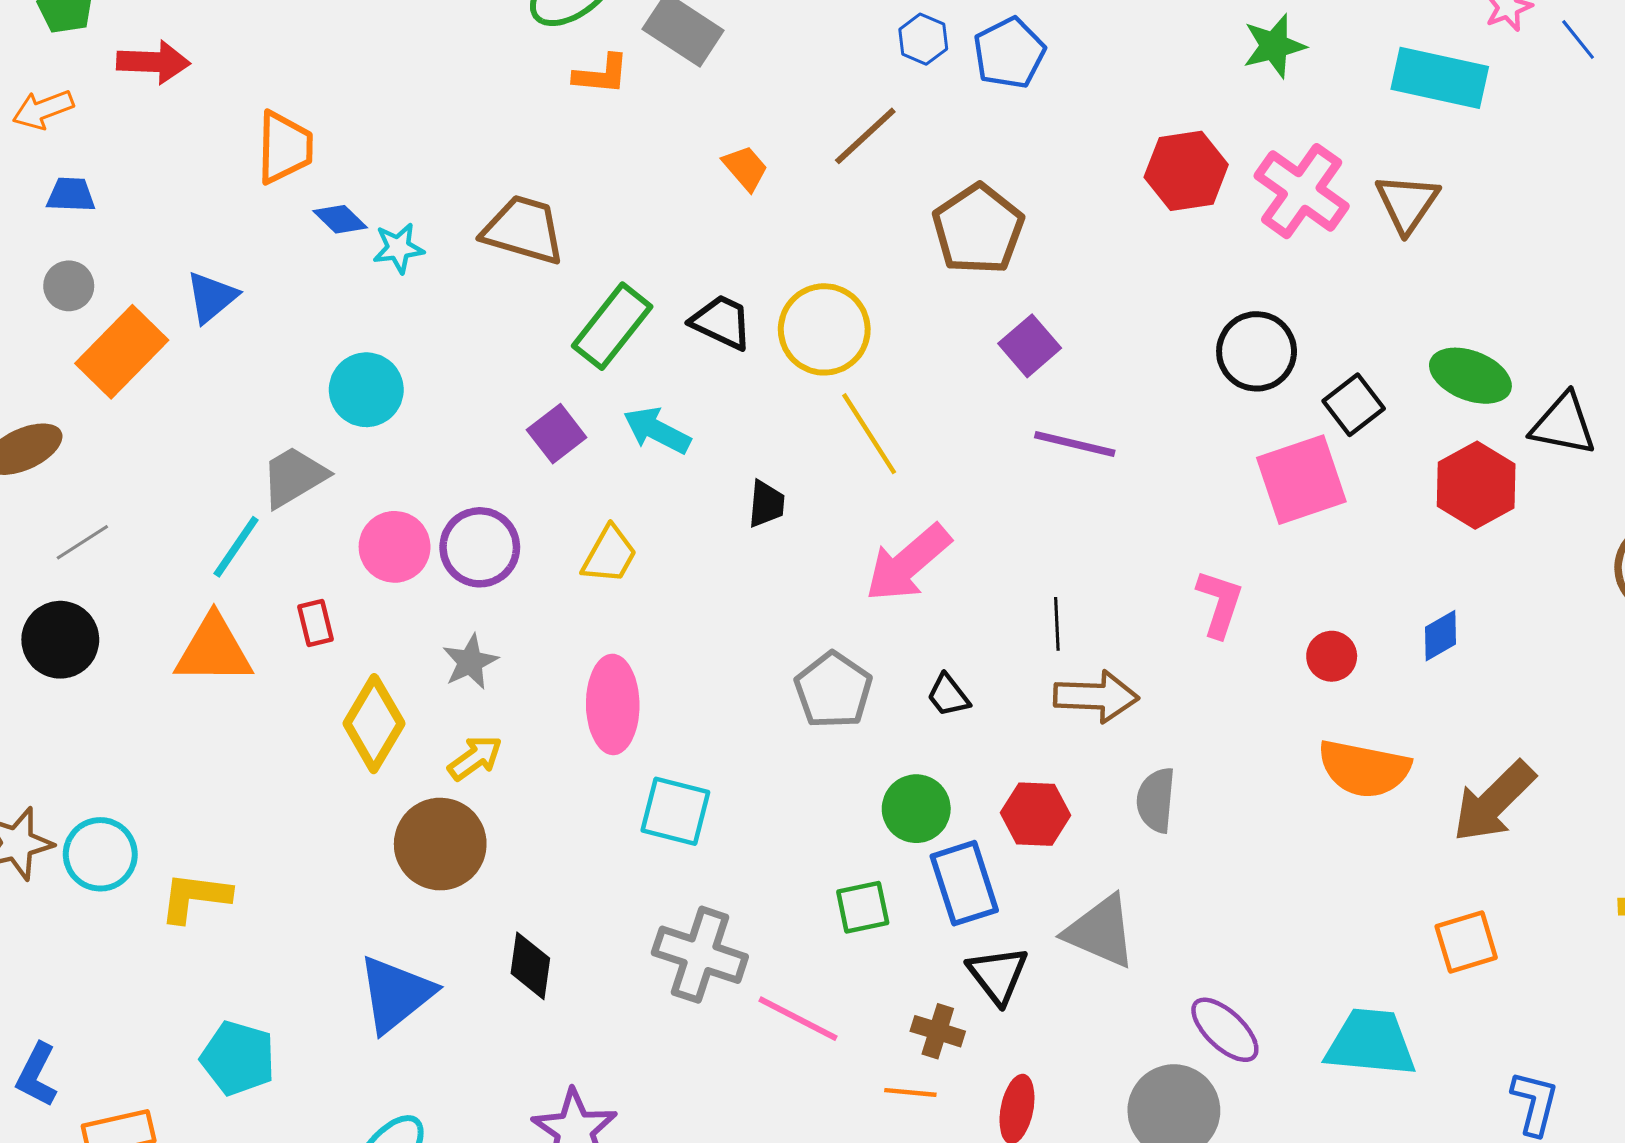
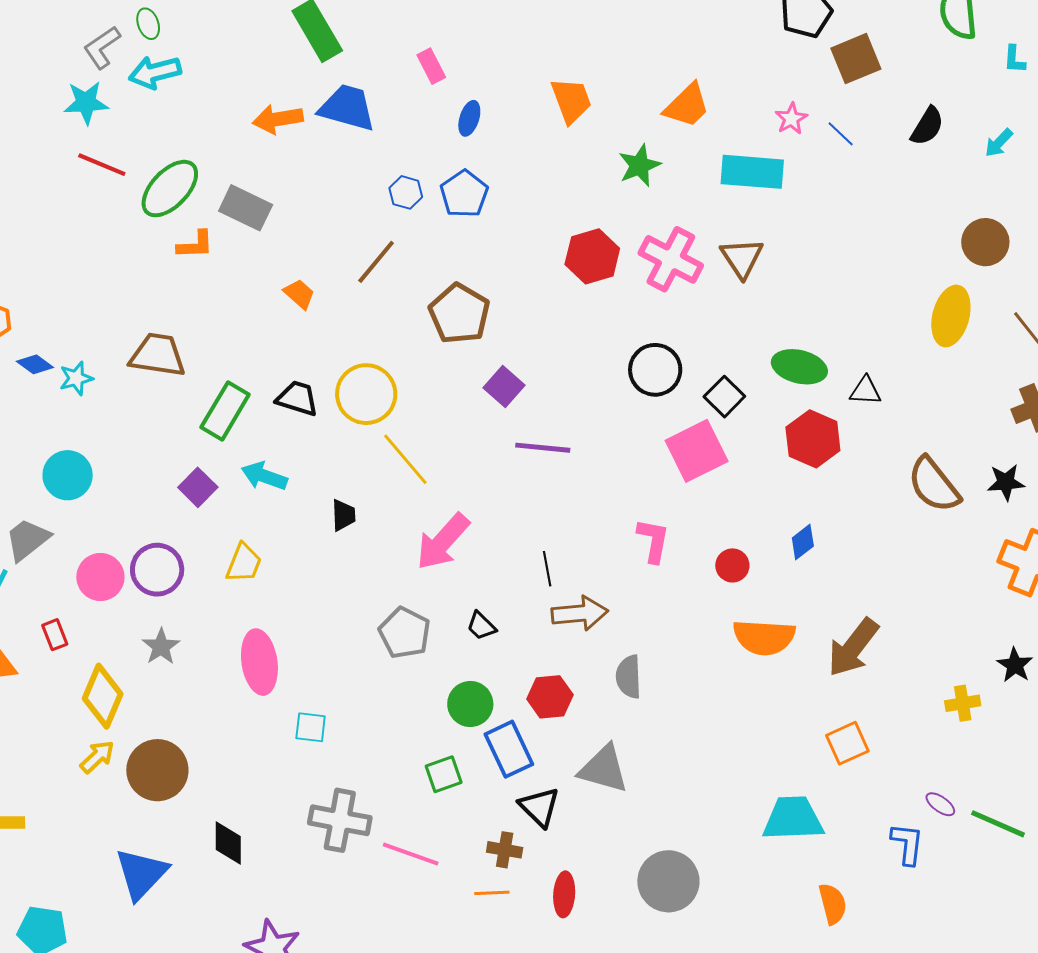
black triangle: (1563, 424) -> (865, 391), size x0.7
yellow arrow: (475, 758) -> (97, 757), moved
cyan square: (675, 811) -> (311, 727), size x0.7
purple ellipse: (1225, 1030) -> (940, 804), moved, size x0.6

